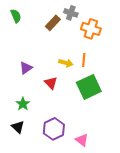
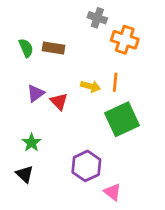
green semicircle: (16, 16) -> (26, 48), moved
brown rectangle: (53, 23) -> (53, 48), moved, turned 56
red triangle: (51, 83) -> (59, 101), moved
purple hexagon: (54, 129) -> (86, 166), moved

